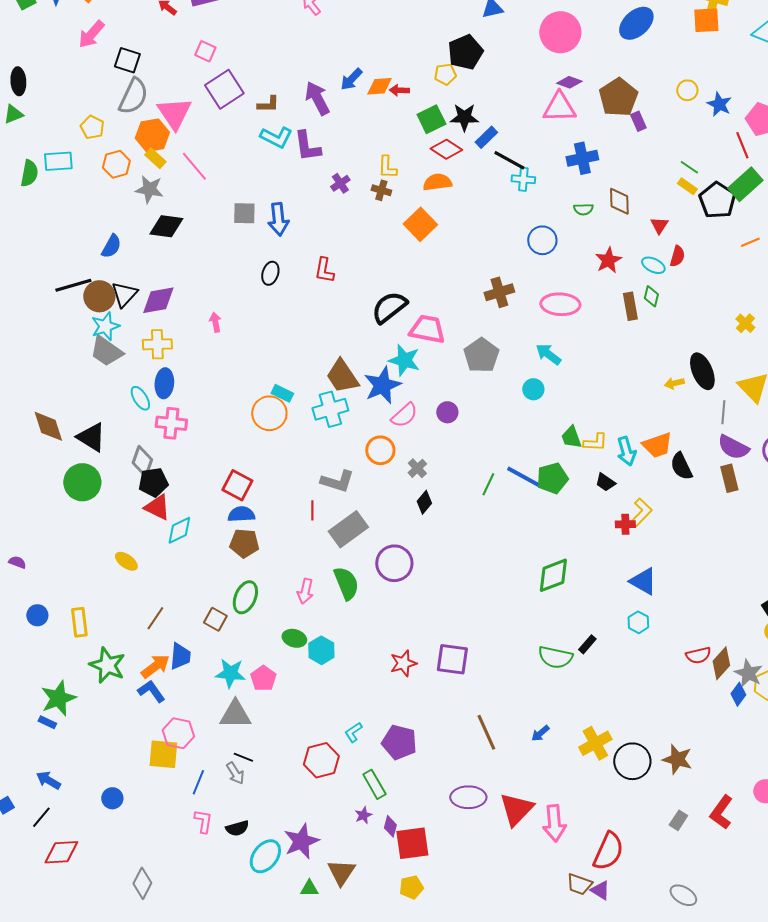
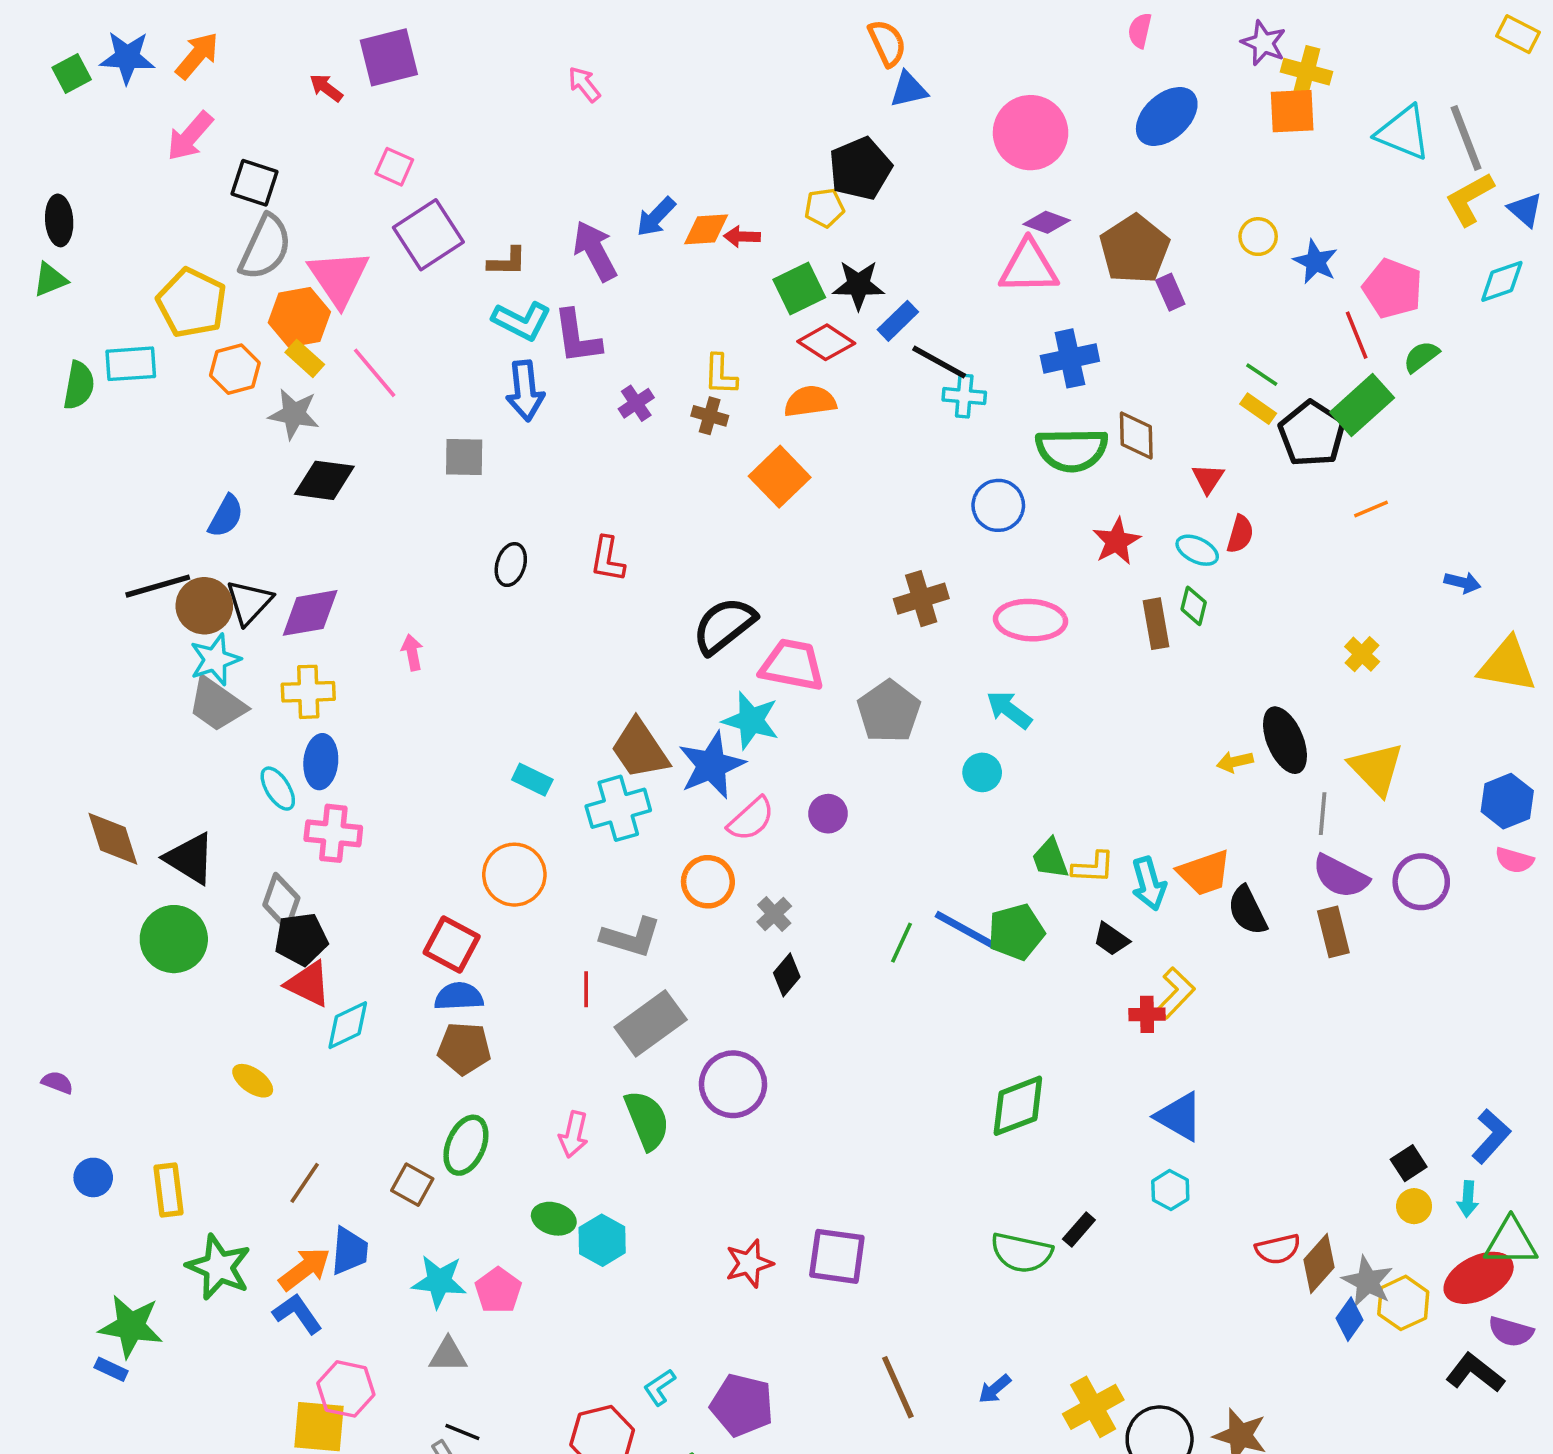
yellow pentagon: (92, 127) -> (192, 303), size x1.6
green semicircle: (583, 209) -> (1072, 450), size x2.0
blue arrow: (278, 219) -> (525, 391), moved
orange circle: (269, 413) -> (514, 875), moved
green star: (58, 698) -> (131, 1326), turned 30
gray triangle: (235, 714) -> (448, 1355), size x0.7

